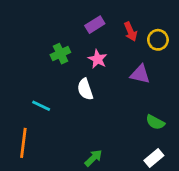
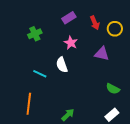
green cross: (60, 54) -> (35, 34), moved
cyan line: (41, 106) -> (40, 74), moved
orange line: (23, 143) -> (29, 104), moved

